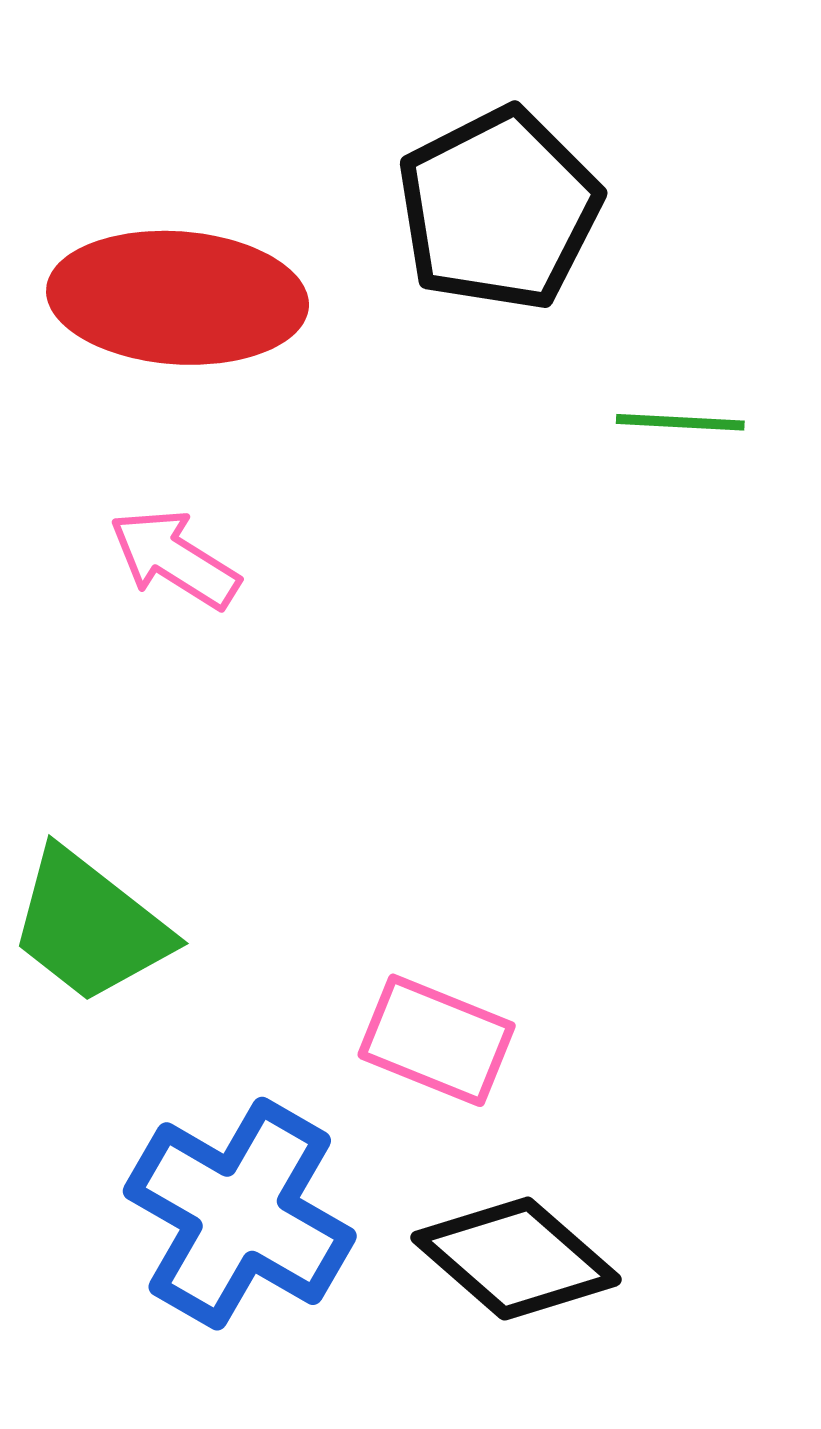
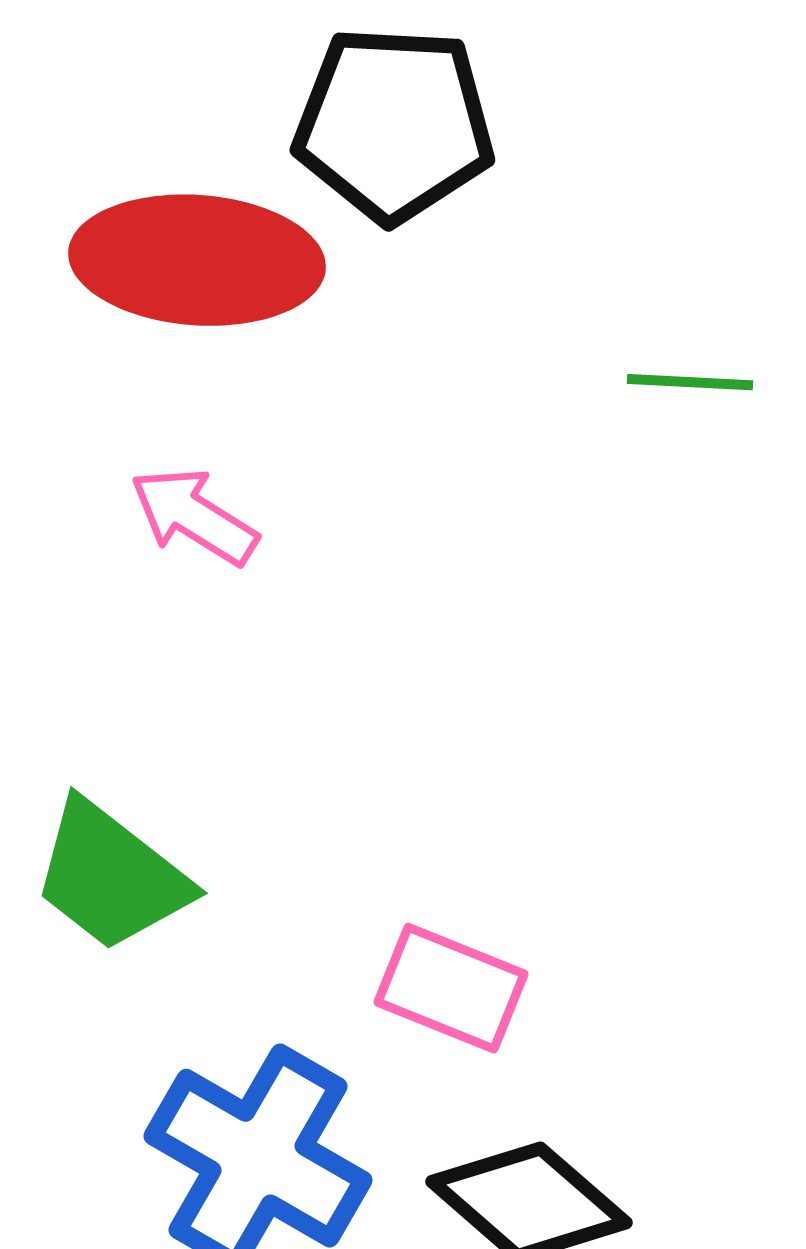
black pentagon: (499, 209) -> (394, 124), moved, turned 30

